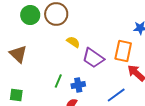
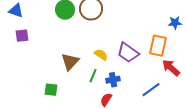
yellow semicircle: (73, 42) -> (101, 55), moved
brown triangle: (18, 54) -> (70, 62), moved, turned 30

